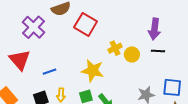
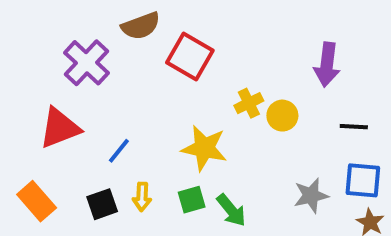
black line: (158, 51) -> (354, 127), moved
red triangle: (20, 60) -> (60, 128), turned 50
blue line: (49, 72) -> (119, 151), turned -32

